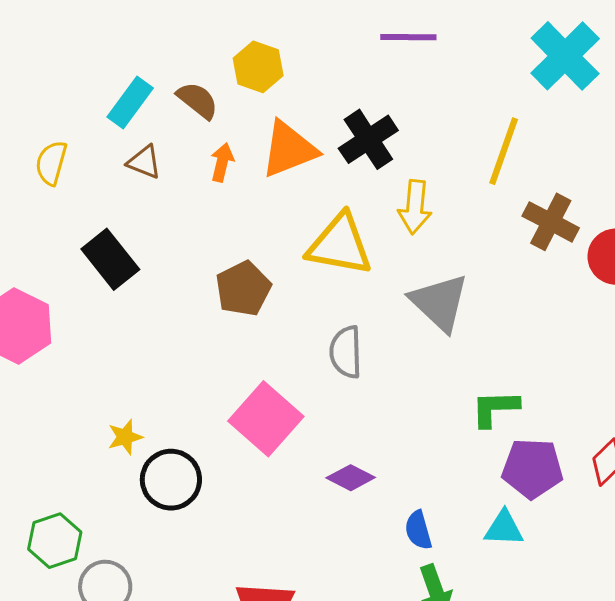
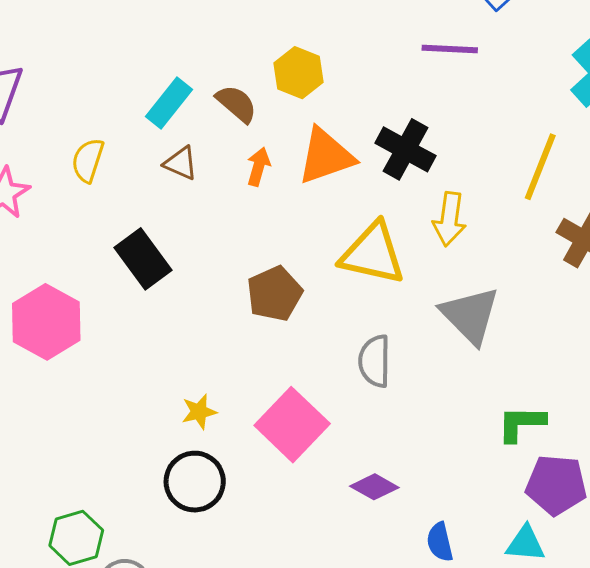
black cross: (368, 139) -> (406, 149), turned -30
yellow star: (125, 437) -> (199, 412), moved

